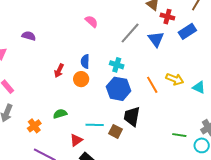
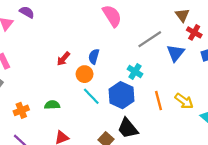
pink semicircle: (91, 21) -> (112, 16), size x1.5
purple semicircle: (29, 36) -> (27, 12), moved
cyan cross: (117, 65) -> (135, 72), moved
black trapezoid: (132, 116) -> (128, 128), turned -65
cyan line: (95, 125) -> (91, 96), moved, turned 30

